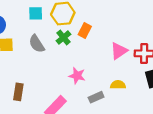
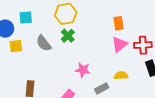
cyan square: (36, 13) -> (26, 18), moved
orange rectangle: (85, 30) -> (119, 23), moved, turned -32

